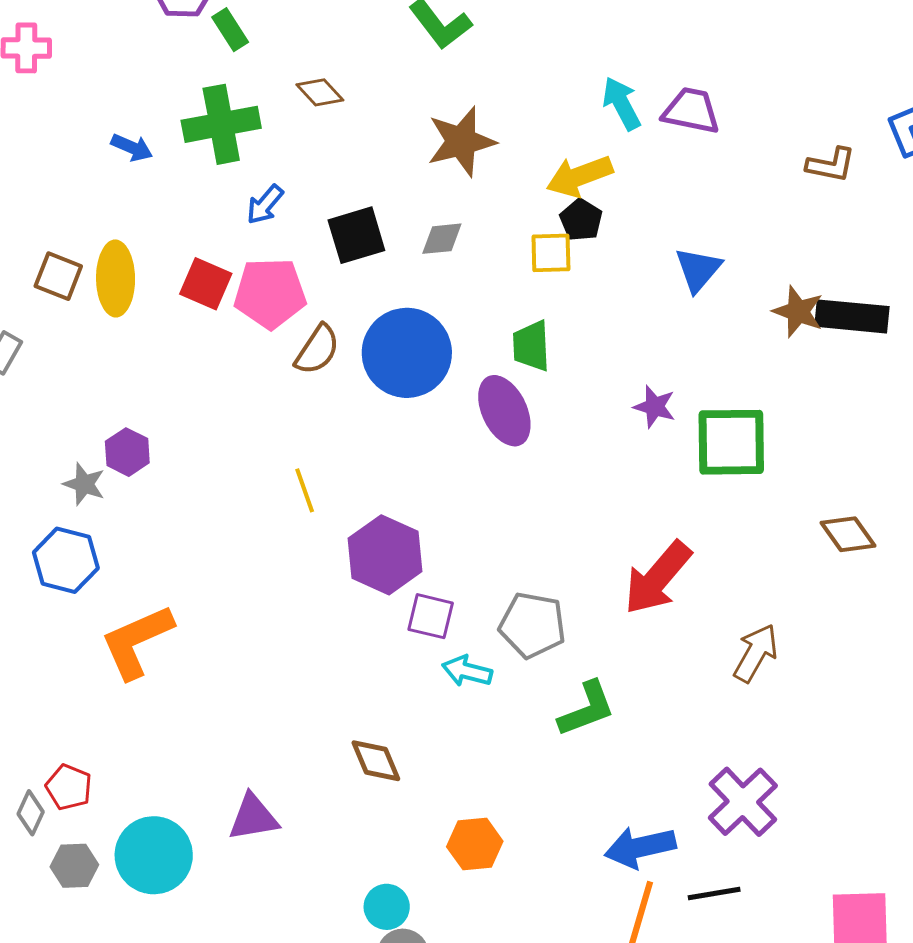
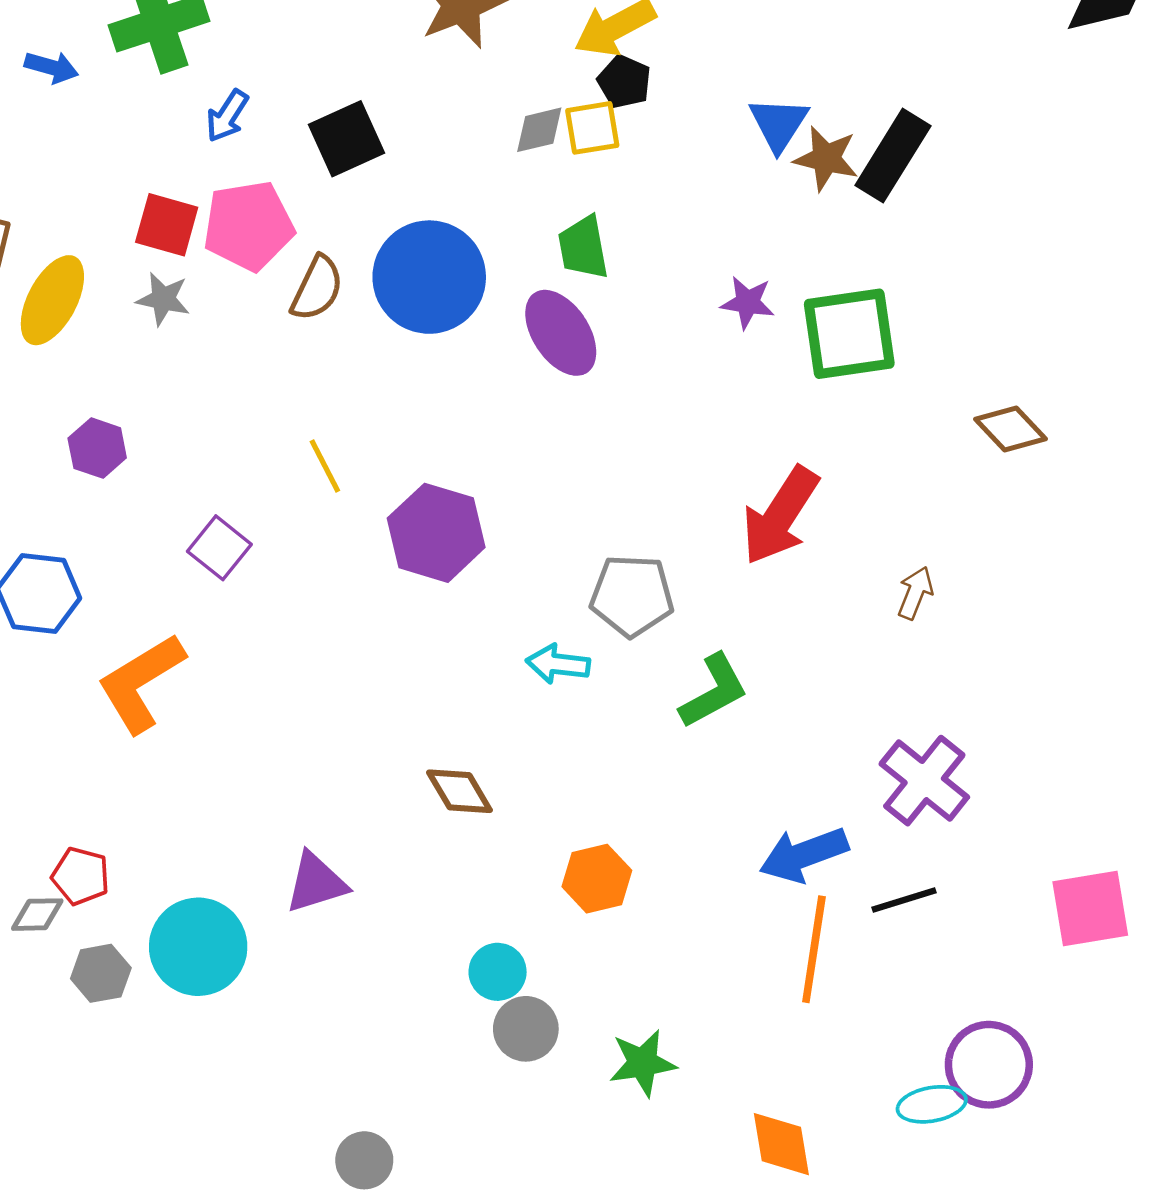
gray diamond: (442, 239) -> (539, 130), moved
yellow ellipse: (116, 278) -> (52, 300), moved, turned 36
brown star: (798, 312) -> (826, 158), moved
black rectangle: (852, 316) -> (893, 156), moved, turned -56
gray star: (84, 484) -> (163, 299), moved
purple square: (431, 616) -> (219, 548), moved, turned 33
brown arrow: (756, 653) -> (915, 593), size x0.7
gray diamond: (31, 813) -> (37, 915), turned 72

